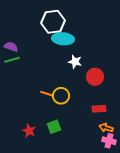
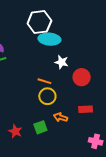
orange line: (47, 94) -> (44, 81), moved
orange arrow: (106, 128) -> (60, 117), moved

